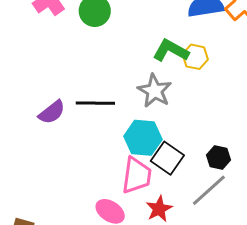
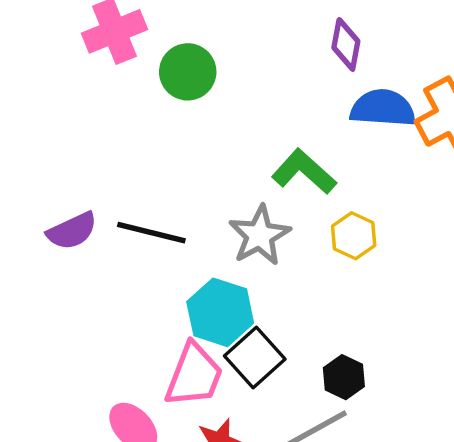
yellow hexagon: (195, 57) -> (354, 236), moved

